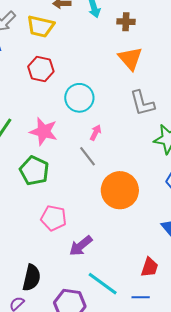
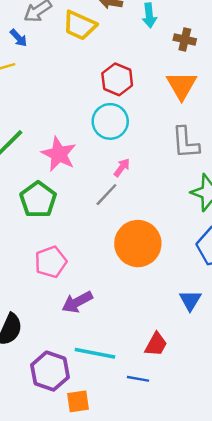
red hexagon: (41, 69) -> (117, 79), moved
gray line: (88, 156) -> (106, 195), turned 70
pink pentagon: (54, 218) -> (51, 262), turned 30
cyan line: (103, 284) -> (95, 353), turned -36

